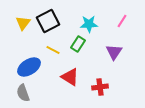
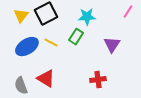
pink line: (122, 21) -> (128, 12), moved
blue ellipse: (29, 67) -> (27, 47), moved
red triangle: (70, 77) -> (46, 79), moved

